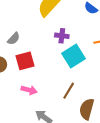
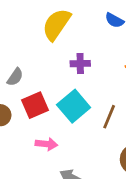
cyan square: (74, 56) -> (74, 106), moved
brown line: (69, 91) -> (109, 117), moved

